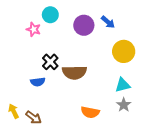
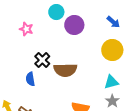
cyan circle: (50, 15) -> (56, 12), moved
blue arrow: (108, 22) -> (113, 22), moved
blue semicircle: (38, 82) -> (30, 79), turned 88

